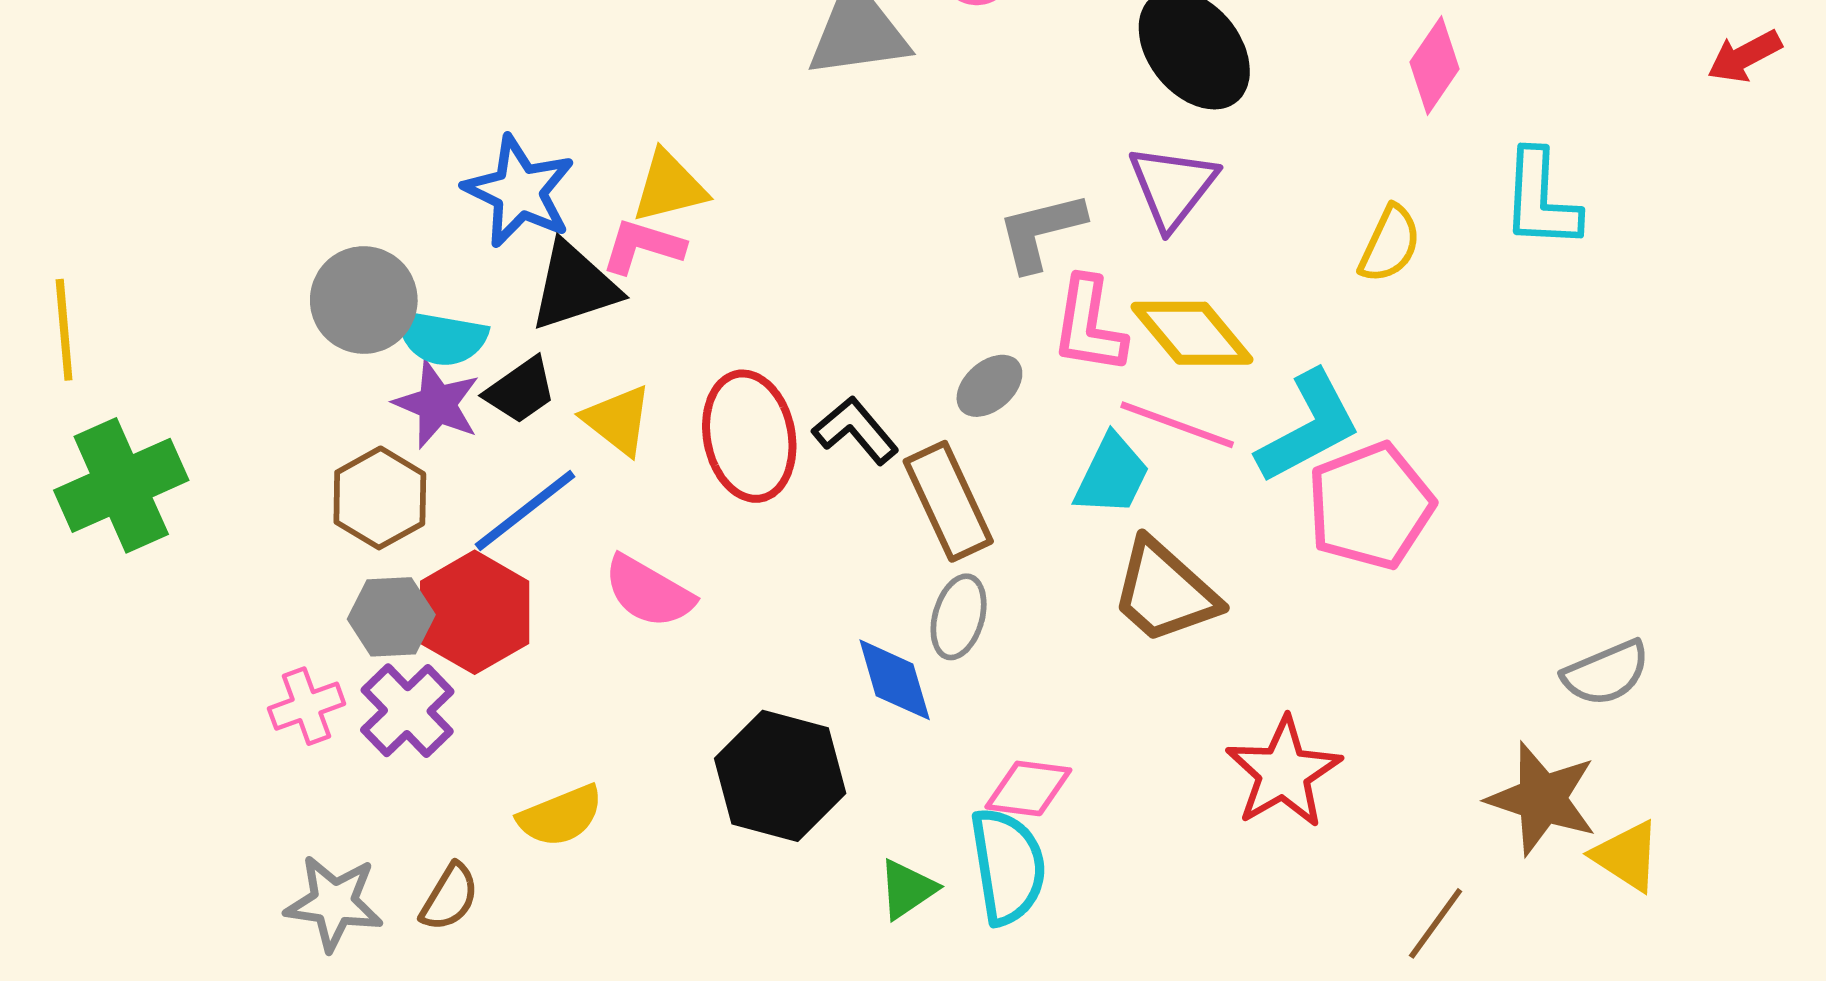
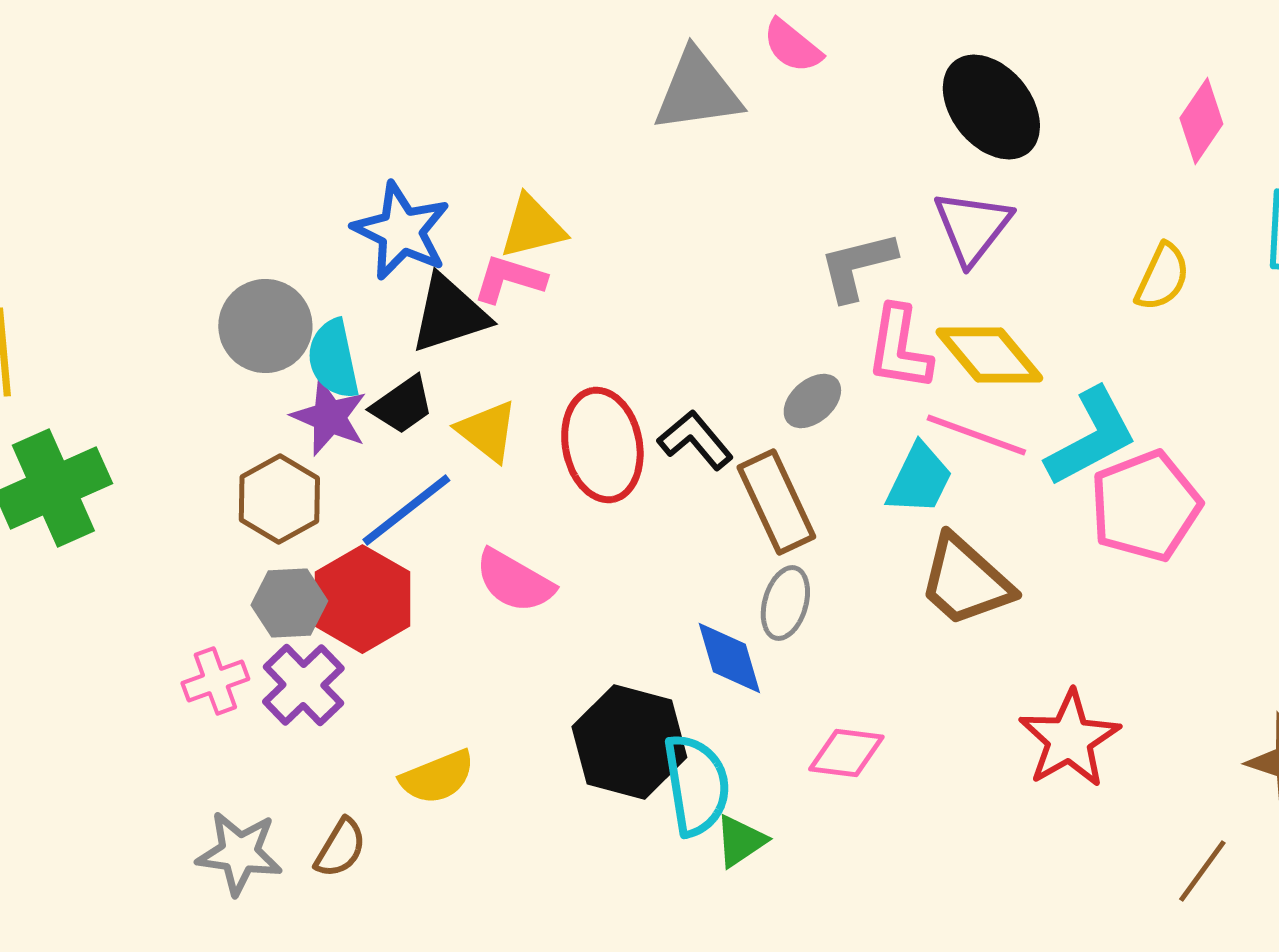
cyan semicircle: (442, 338) -> (333, 359), turned 68
cyan semicircle: (1008, 866) -> (696, 785), moved

